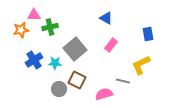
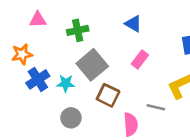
green cross: (50, 27) -> (78, 30), moved
orange star: (21, 30) -> (22, 54), moved
brown square: (77, 80) -> (108, 95), moved
pink semicircle: (104, 94) -> (131, 124), turned 102

